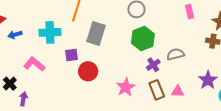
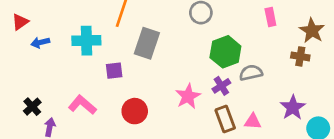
green hexagon: (143, 39) -> (225, 52), moved
pink L-shape: (34, 64) -> (82, 105), moved
red circle: (88, 71) -> (135, 111), moved
pink star: (126, 87) -> (188, 96), moved

